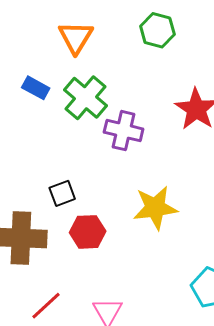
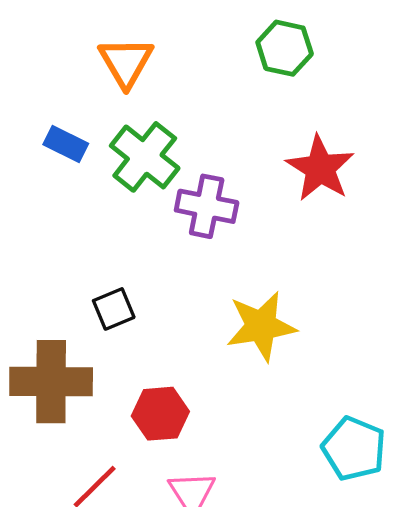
green hexagon: (157, 30) -> (285, 48), moved
red hexagon: (88, 232) -> (160, 414), moved

